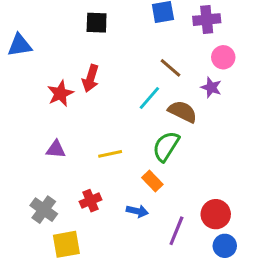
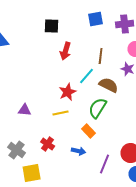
brown line: (170, 68) -> (101, 56), turned 56
red arrow: (91, 78) -> (66, 51), moved
red star: (60, 93) -> (68, 92), moved
red cross: (91, 201) -> (48, 144), turned -32

